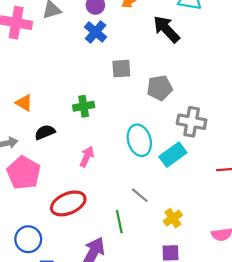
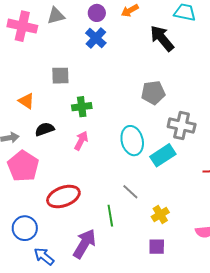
gray square: (121, 69) -> (60, 76), moved
pink arrow: (87, 157) -> (81, 141), moved

